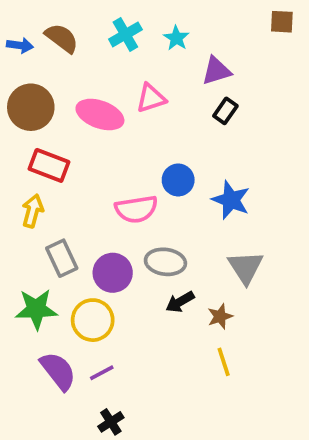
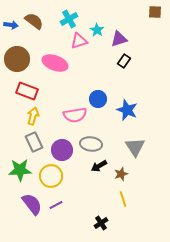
cyan star: (176, 38) -> (97, 30), moved
pink triangle: (151, 98) -> (79, 41), moved
yellow arrow: (33, 211) -> (33, 116), moved
black cross: (111, 422) -> (101, 223), moved

